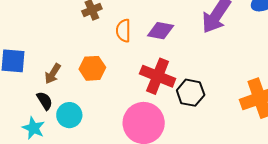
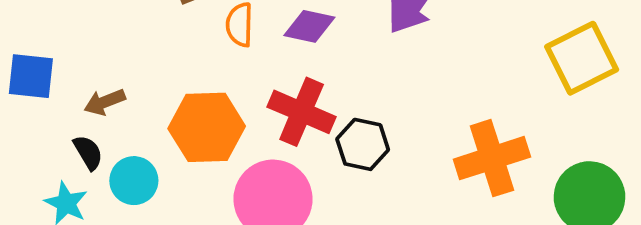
orange hexagon: (92, 68) -> (207, 127), moved, size x1.5
brown arrow: (53, 74) -> (105, 102), turned 35

